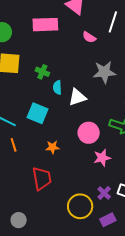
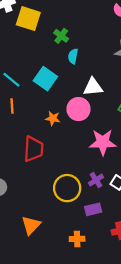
white triangle: (77, 97) -> (93, 87), moved
pink circle: (89, 133) -> (78, 109), moved
pink star: (102, 158) -> (103, 142), size x1.4

